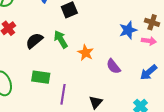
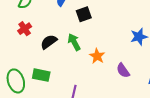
green rectangle: (41, 77) -> (41, 75), moved

